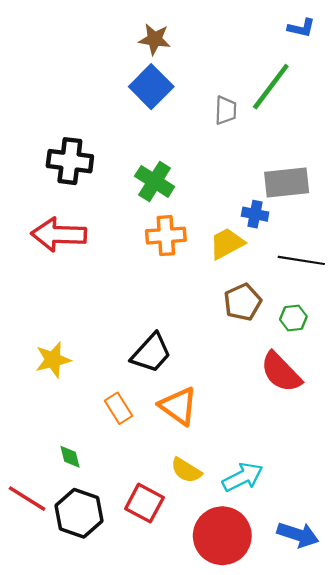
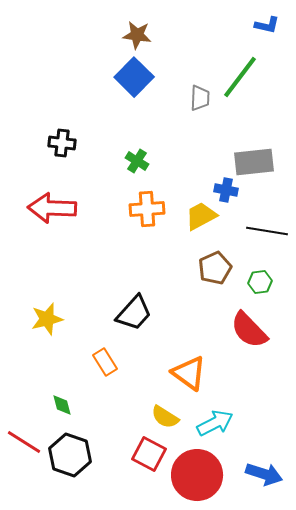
black cross: (70, 161) -> (62, 143), size x0.7
green cross: (155, 181) -> (137, 161), size x0.7
orange triangle: (178, 406) -> (189, 373), moved
red square: (144, 503) -> (149, 454), moved

